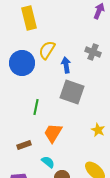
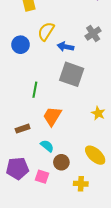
gray cross: (93, 52) -> (93, 33), turned 35
blue circle: (22, 63) -> (21, 45), size x0.7
blue arrow: (66, 65) -> (65, 47), turned -70

